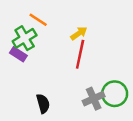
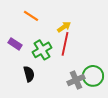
green cross: (25, 38) -> (42, 50), moved
black semicircle: (43, 104) -> (29, 74), moved

